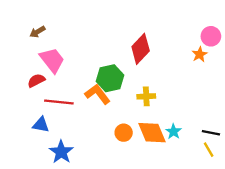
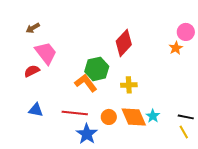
red line: (59, 102) -> (75, 113), moved
blue star: (61, 152) -> (87, 134), moved

